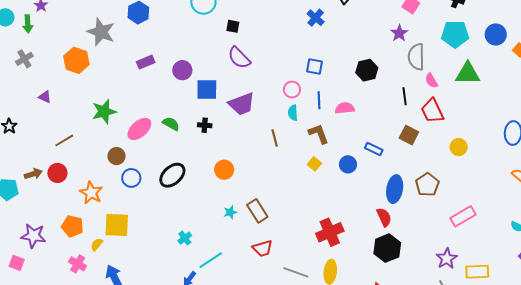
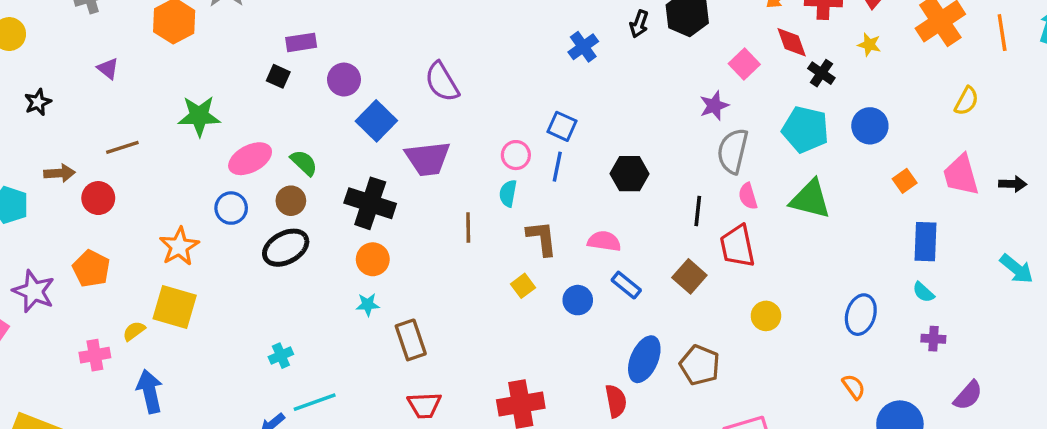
black square: (233, 26) -> (278, 76), moved
blue circle: (496, 34) -> (870, 126), moved
purple rectangle: (146, 62) -> (301, 42), moved
black hexagon: (367, 70) -> (630, 174), moved
blue square: (207, 89) -> (376, 121), turned 30
blue line: (319, 100) -> (557, 167), moved
pink semicircle: (345, 108) -> (604, 241), moved
black cross: (205, 125) -> (370, 203), moved, size x2.0
brown circle: (117, 156) -> (291, 201), moved
brown arrow: (33, 174) -> (60, 173), moved
blue circle: (131, 178) -> (231, 208), moved
brown pentagon: (427, 185) -> (700, 365), turned -30
orange star: (91, 193) -> (179, 246), moved
cyan star: (230, 212) -> (368, 305), moved
orange pentagon: (72, 226) -> (91, 269), moved
red trapezoid: (263, 248) -> (424, 405), moved
pink cross: (78, 264) -> (95, 355), turned 36

